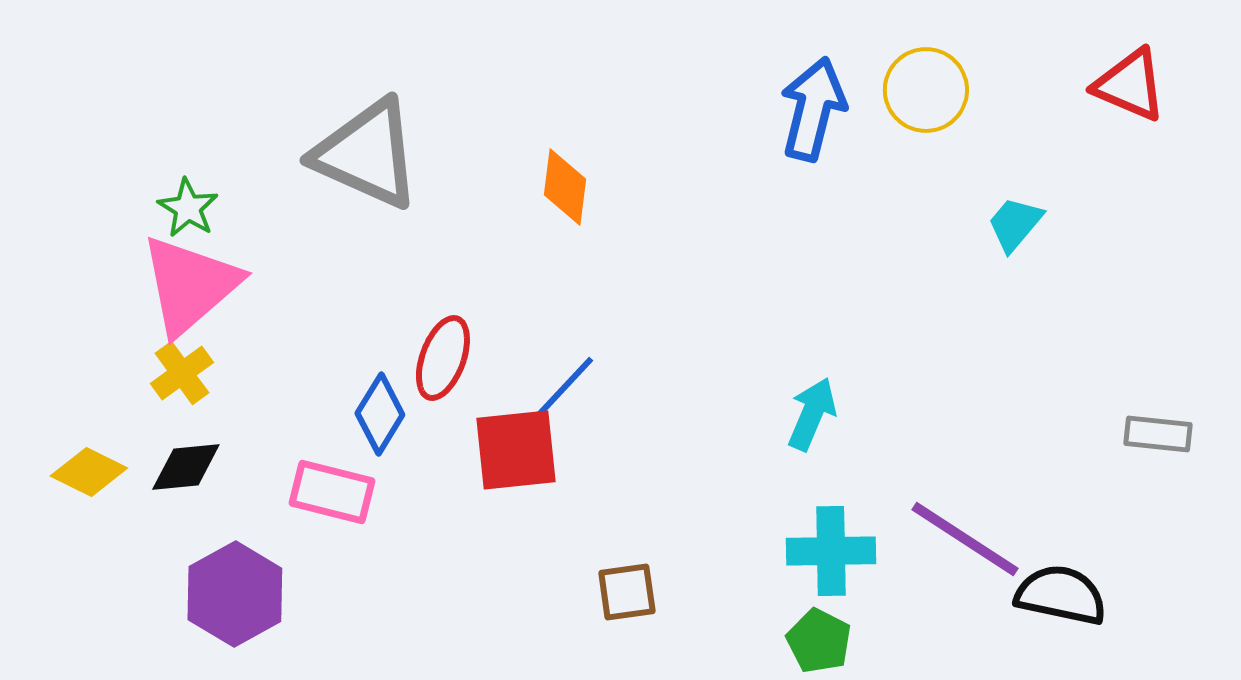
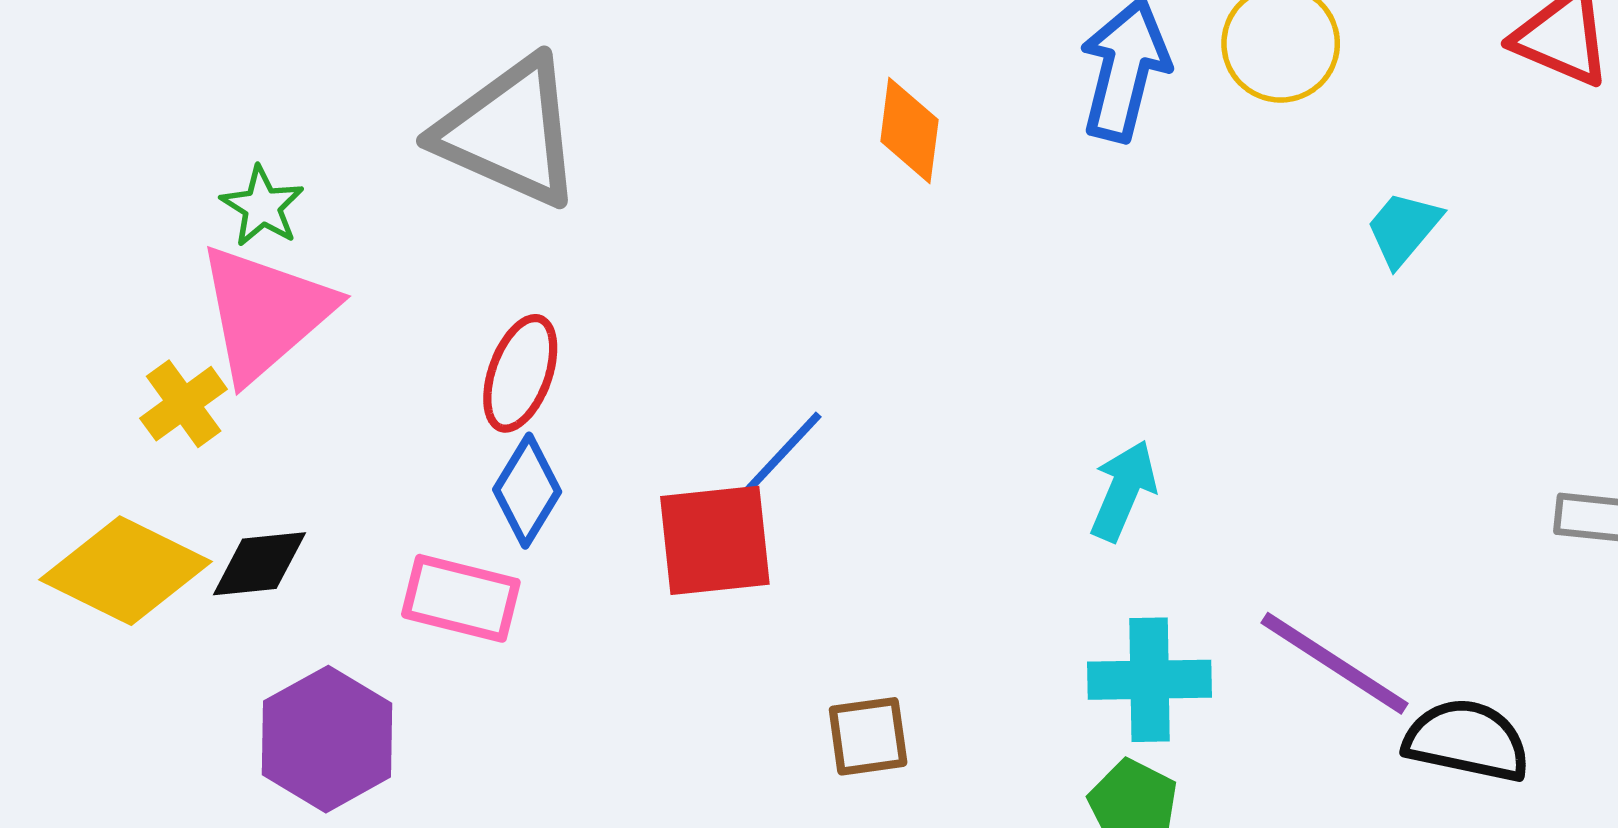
orange diamond: (565, 187) -> (909, 130), moved
red ellipse: (443, 358) -> (520, 373), moved
yellow cross: (182, 373) -> (184, 404), moved
yellow diamond: (89, 472) -> (126, 571), size x1.6

